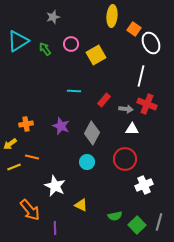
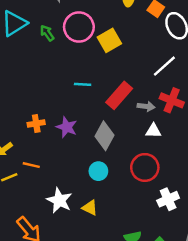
pink circle: (71, 44) -> (79, 27), size x1.6
white line: (141, 76) -> (164, 66), turned 35
red rectangle: (104, 100) -> (119, 95), size x1.6
orange cross: (26, 124) -> (36, 123), moved
yellow triangle: (81, 205) -> (90, 208), moved

